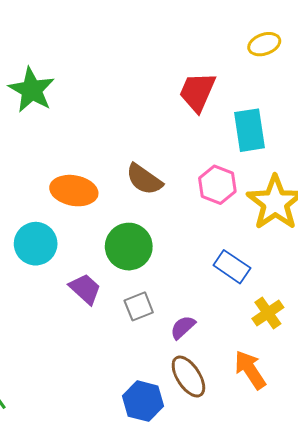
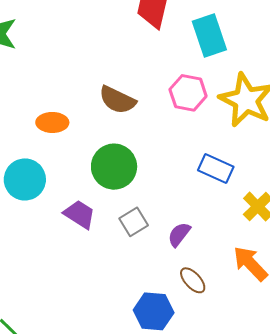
orange ellipse: (74, 191) -> (52, 122), size x0.7
brown ellipse: (188, 376) -> (193, 280), size x0.7

